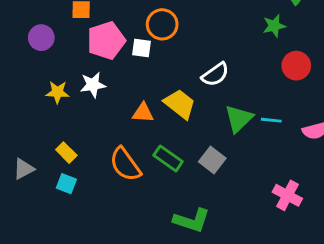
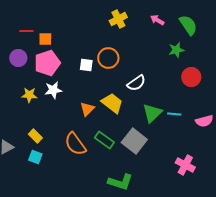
orange circle: (162, 24) -> (108, 58), moved
pink pentagon: (106, 41) -> (47, 63), moved
orange triangle: (143, 113) -> (87, 109), turned -49
gray square: (212, 160) -> (134, 141), size x1.4

